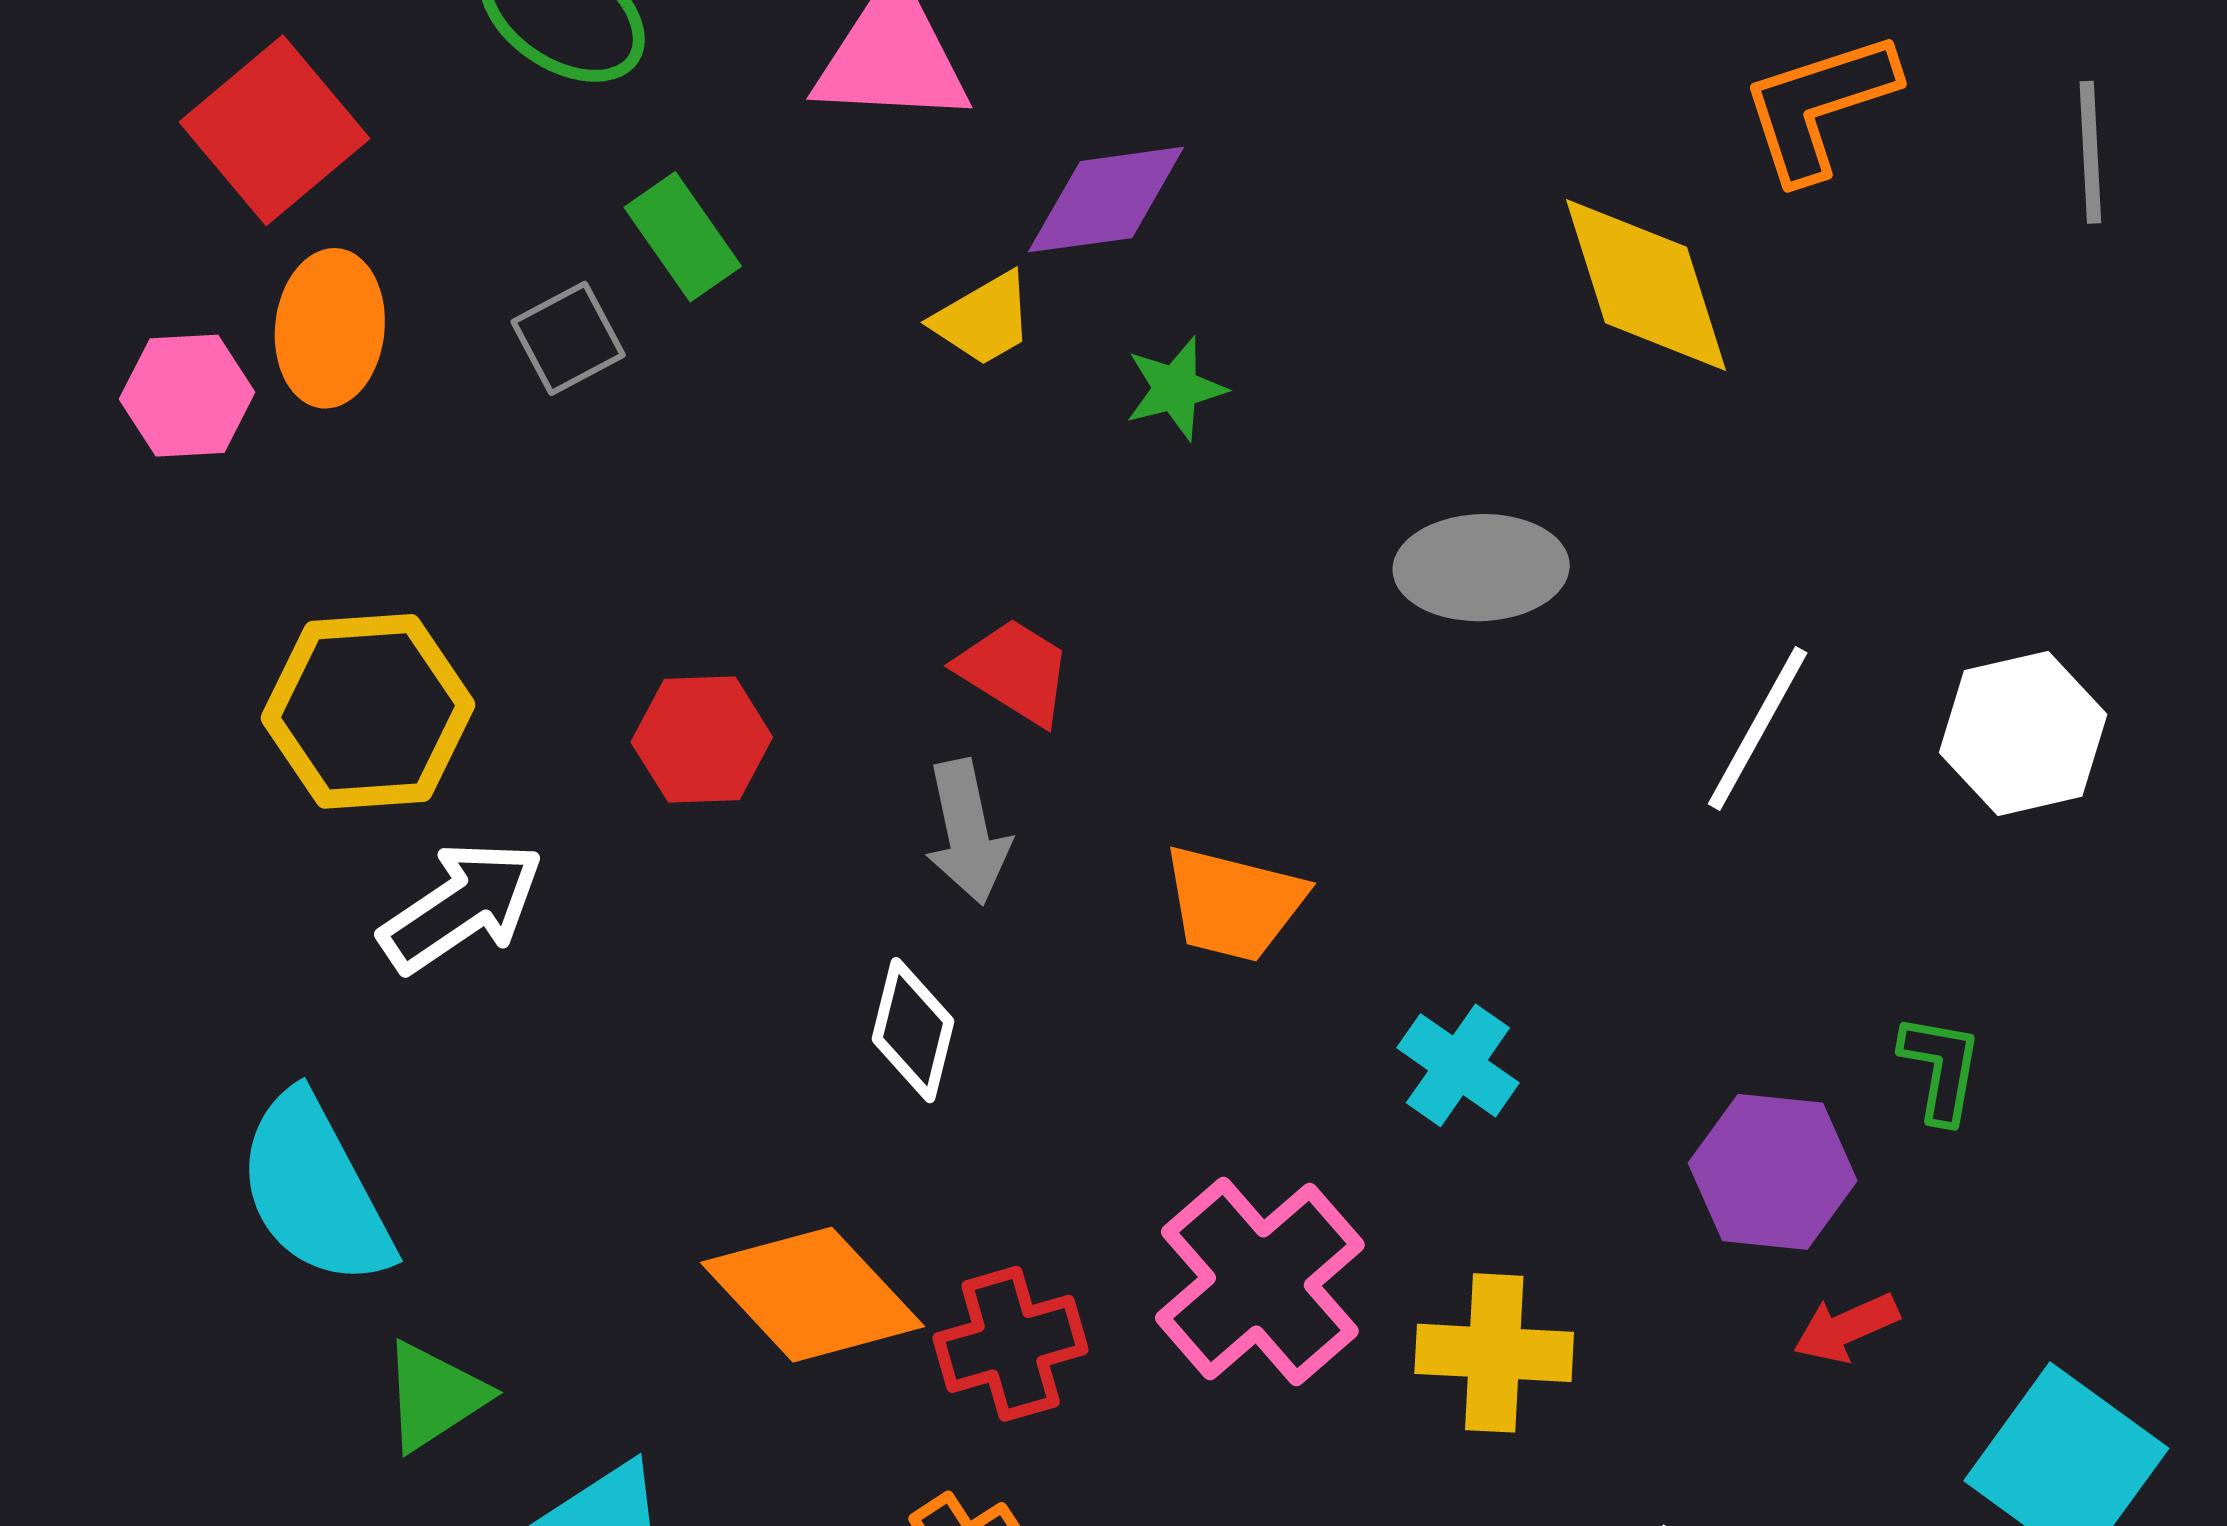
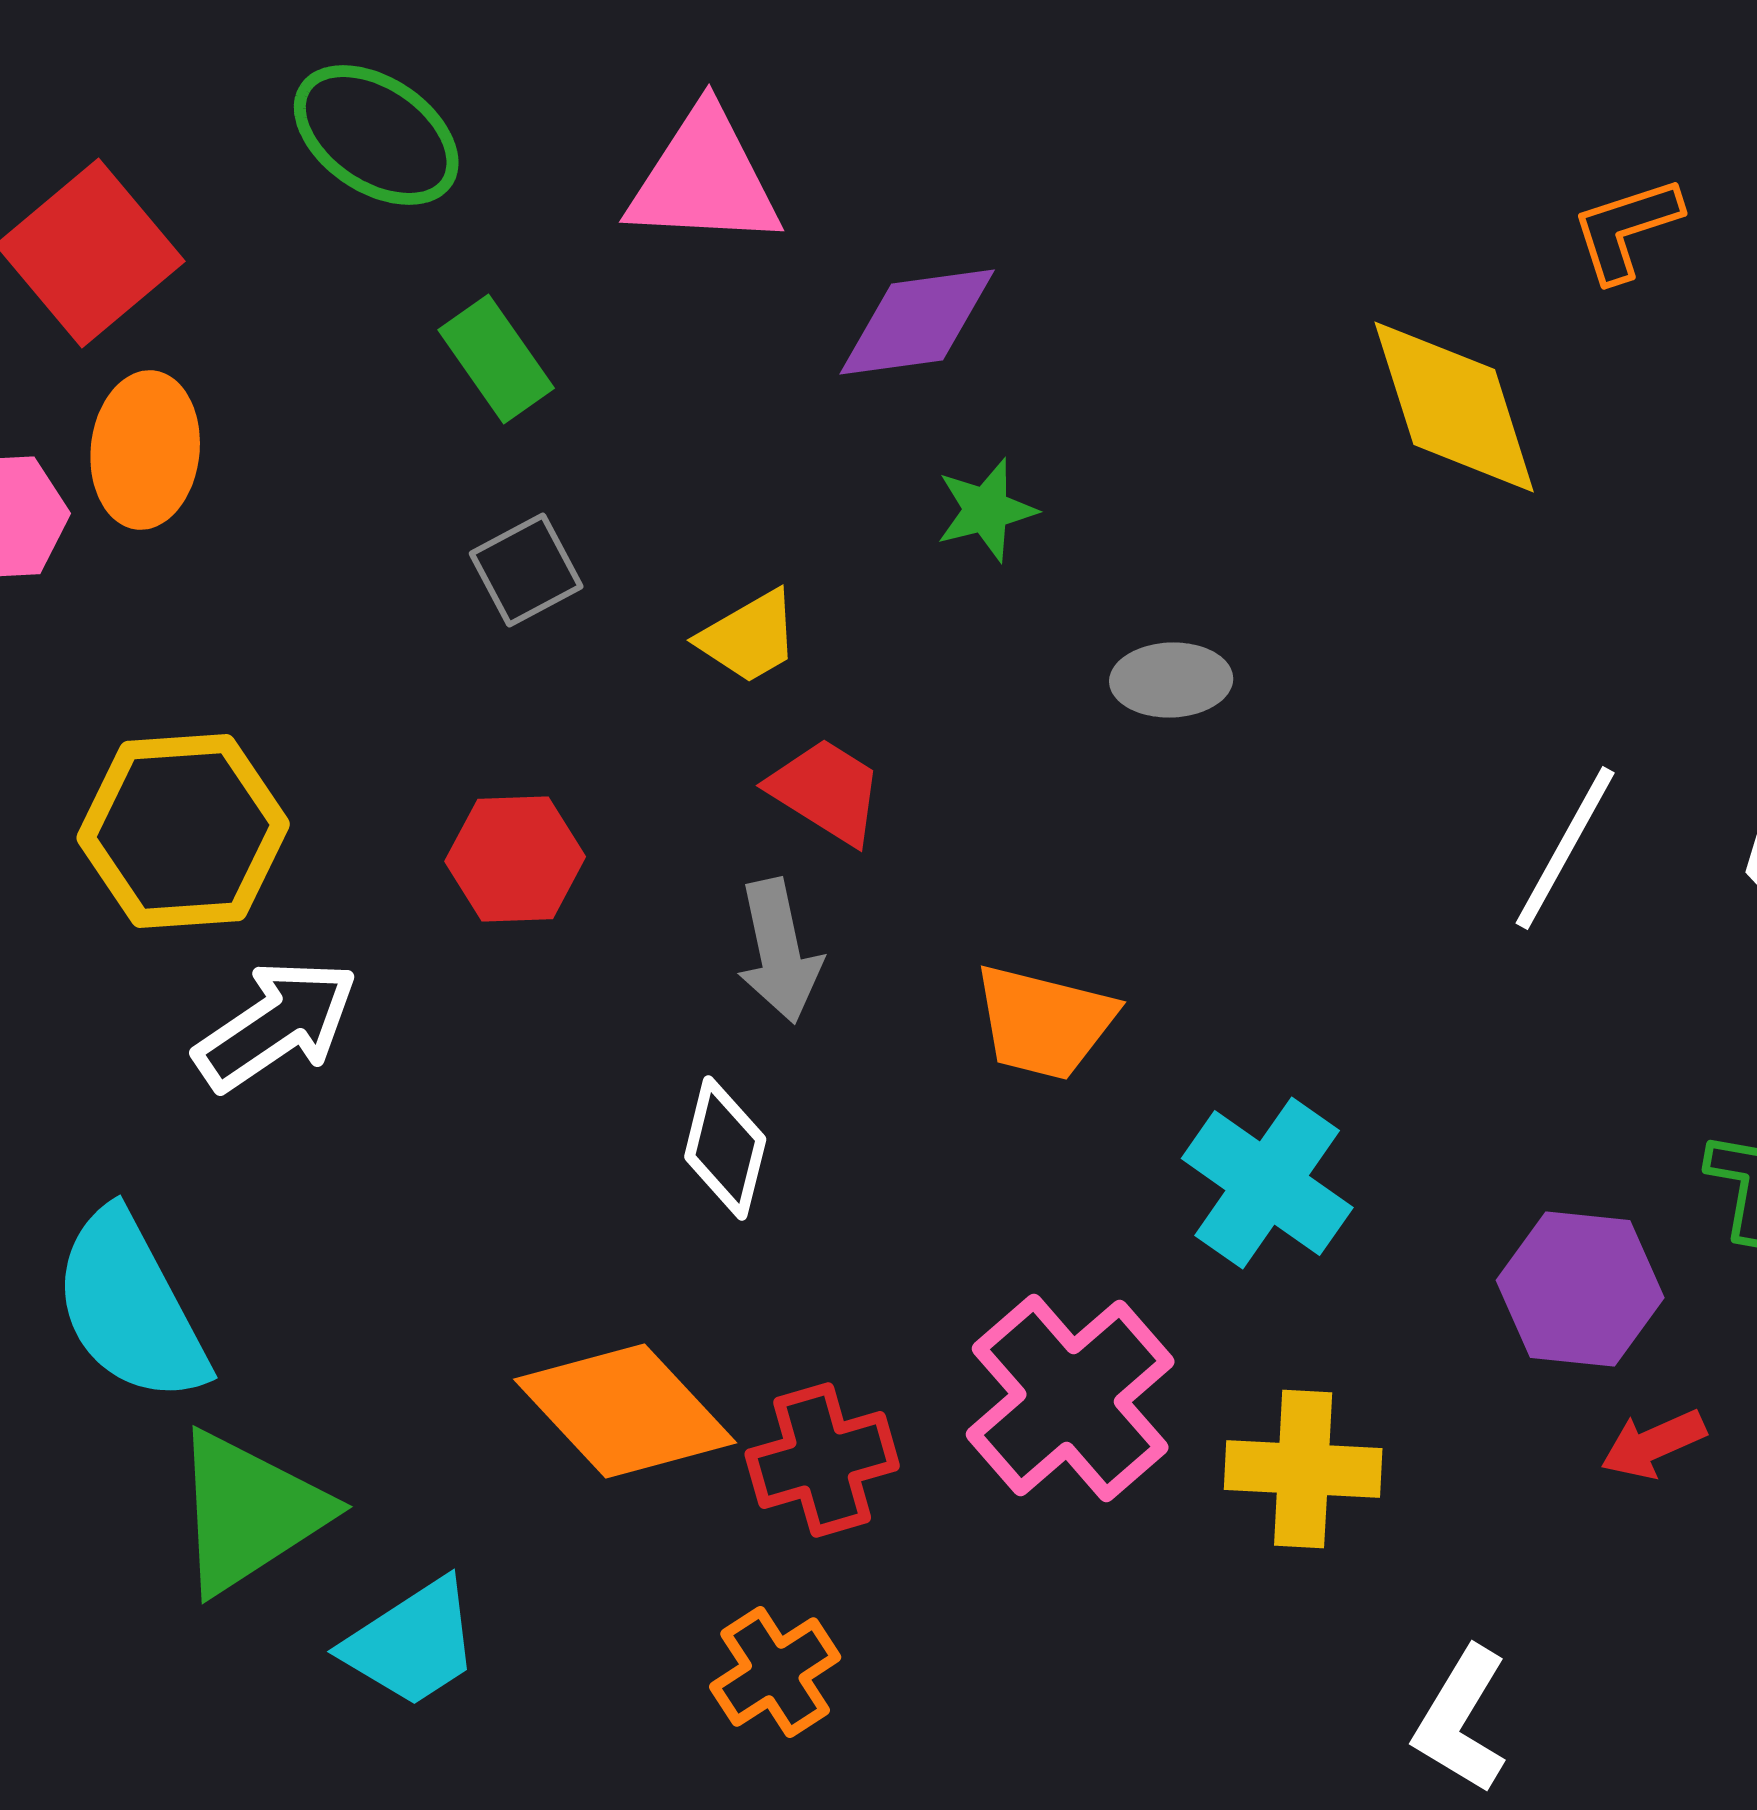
orange L-shape: (1819, 106) -> (1626, 229), size x0.7
yellow trapezoid: (983, 319) -> (749, 637), moved
gray square: (568, 338) -> (526, 570), moved
gray ellipse: (1481, 568) -> (1171, 680), moved, size x0.7
cyan cross: (1458, 1065) -> (1267, 1183), size x1.4
green triangle: (434, 1396) -> (249, 1512), size x1.5

